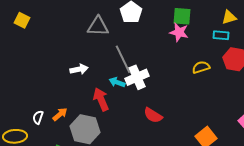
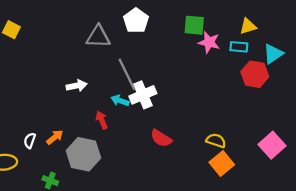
pink star: (179, 32) -> (209, 42), moved
yellow semicircle: (201, 67) -> (216, 141), moved, turned 36
red arrow: (101, 99) -> (102, 120), size x0.7

